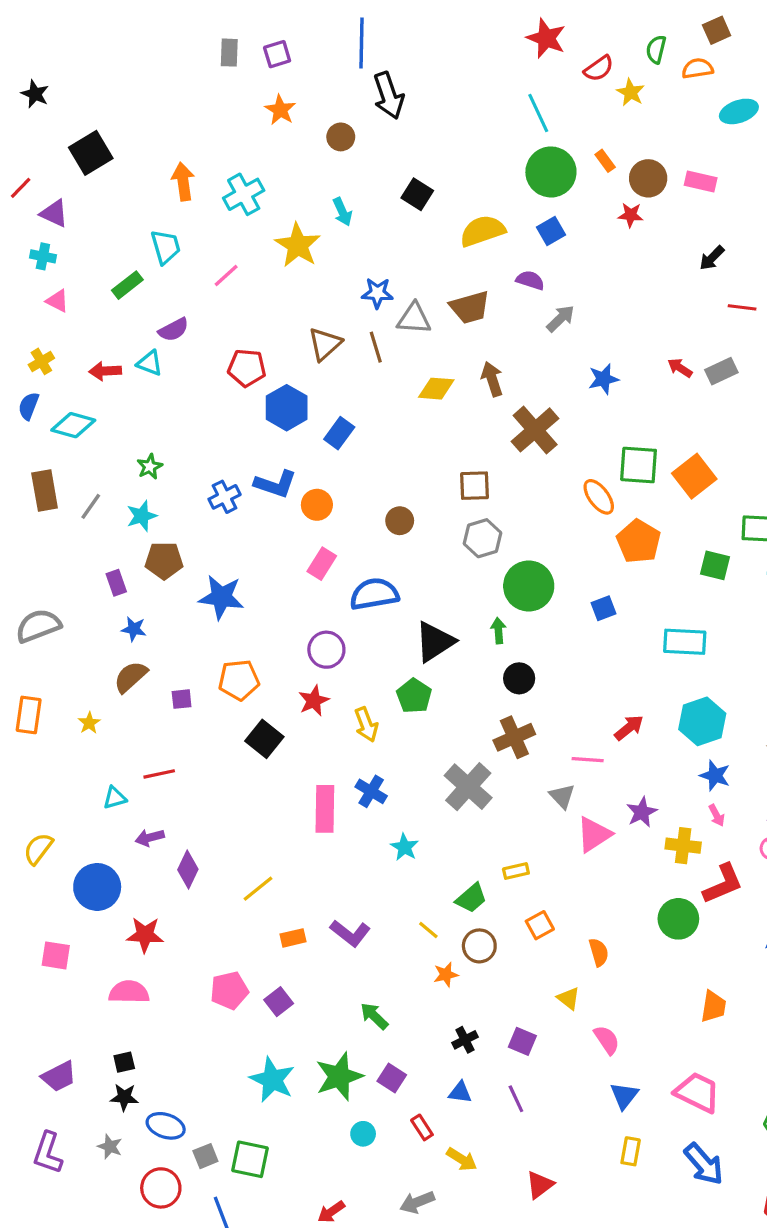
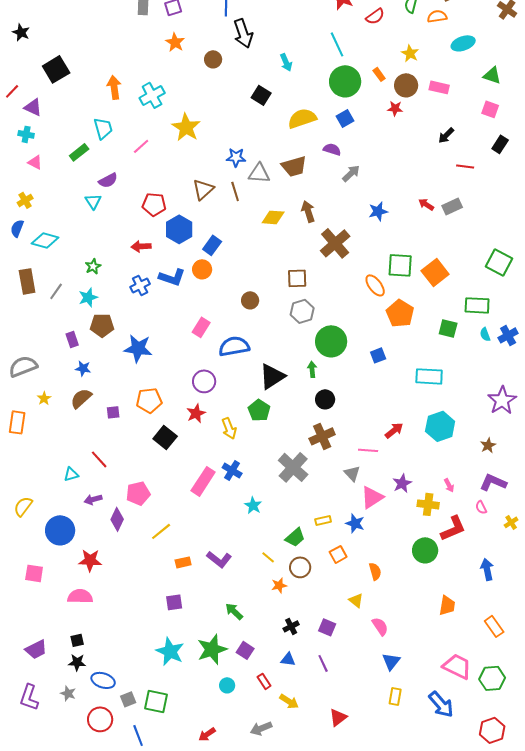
yellow star: (631, 92) -> (410, 53), moved
cyan arrow: (342, 212) -> (286, 62), moved
cyan triangle: (150, 363) -> (93, 201), turned 36
red arrow: (105, 371) -> (141, 246), moved
orange circle: (317, 505) -> (202, 269), moved
yellow star: (89, 723) -> (44, 398), moved
red line: (159, 774) -> (99, 459), turned 60
blue star: (715, 776) -> (355, 523), moved
pink rectangle: (325, 809) -> (203, 481), turned 32
pink pentagon: (229, 990) -> (138, 493), moved
purple square: (279, 1002) -> (174, 602), turned 30
pink trapezoid: (697, 1092) -> (457, 666), moved

